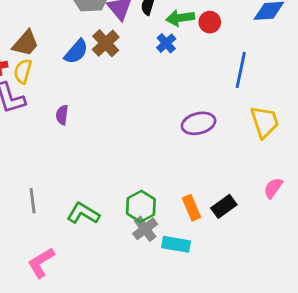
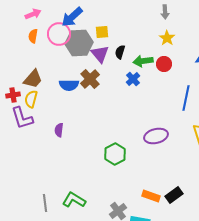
blue semicircle: (76, 52) -> (69, 85), turned 48
gray line: (33, 201) -> (45, 203), moved
green hexagon: (141, 206) -> (115, 154), moved
orange rectangle: (191, 208) -> (151, 196), turned -48

